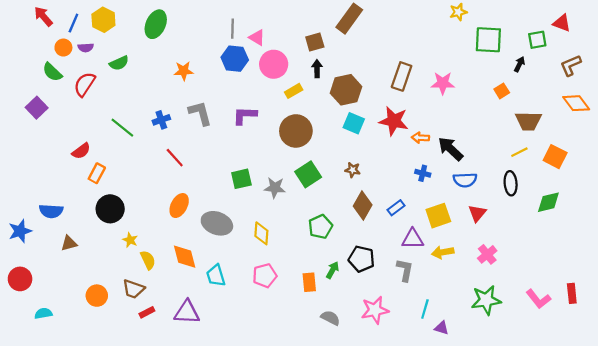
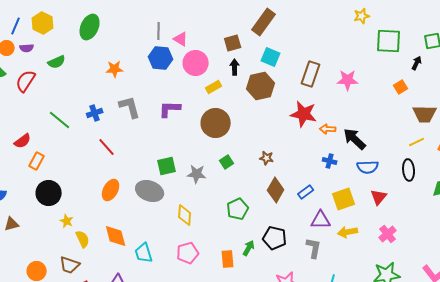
cyan square: (354, 123) -> (271, 57), moved
green square: (308, 174) -> (227, 162), size x0.6
gray ellipse: (217, 223) -> (150, 191), moved

